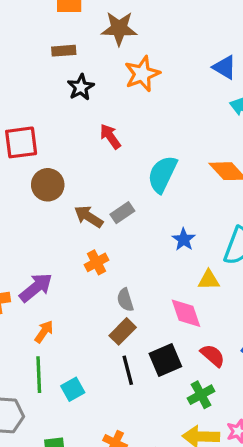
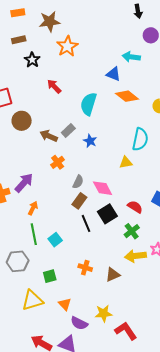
blue triangle: (225, 67) -> (113, 74), moved
blue star: (184, 239) -> (90, 141), moved
gray semicircle: (125, 300) -> (78, 182), turned -128
pink diamond: (186, 313) -> (103, 188), moved

